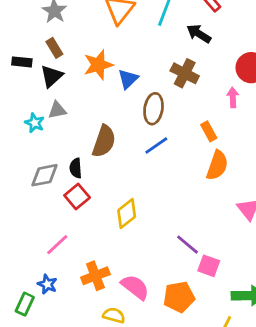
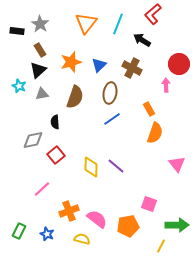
black rectangle: (22, 62) -> (17, 31), moved
blue triangle: (128, 79) -> (99, 65), moved
cyan star: (35, 123) -> (19, 86), moved
brown semicircle: (104, 141) -> (75, 97), moved
black semicircle: (76, 168) -> (55, 122), moved
yellow diamond: (127, 213) -> (91, 167), turned -50
purple line: (187, 245) -> (116, 166), moved
blue star: (47, 284) -> (47, 234), moved

